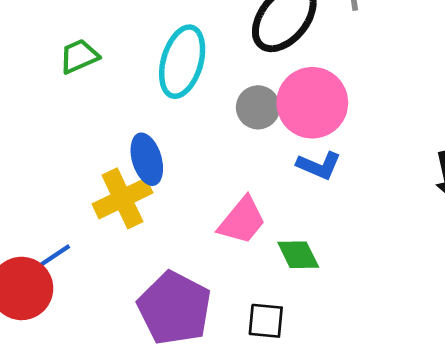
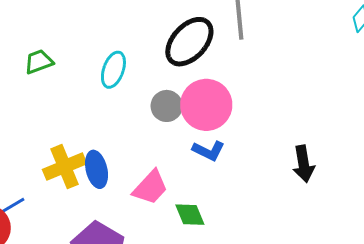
cyan ellipse: (182, 62) -> (113, 70), size x0.7
blue ellipse: (147, 159) -> (97, 169), moved

